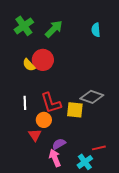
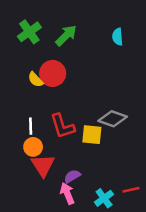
orange circle: (44, 120) -> (33, 147), moved
red triangle: (35, 135) -> (43, 165), size x1.5
red line: (99, 148) -> (131, 190), moved

